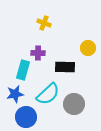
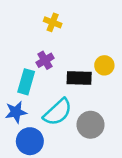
yellow circle: (88, 48) -> (104, 65), moved
purple cross: (38, 53) -> (45, 60), turned -32

